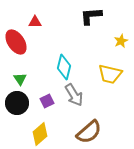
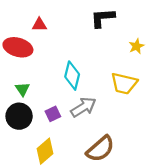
red ellipse: (16, 42) -> (18, 47), turned -40
gray arrow: (74, 95) -> (83, 107), turned -90

